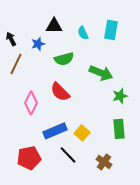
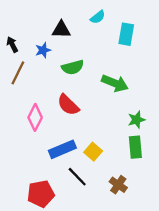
cyan semicircle: (83, 33) -> (98, 17), moved, turned -104
green star: (120, 96) -> (136, 120), moved
red pentagon: (29, 158) -> (41, 194), moved

